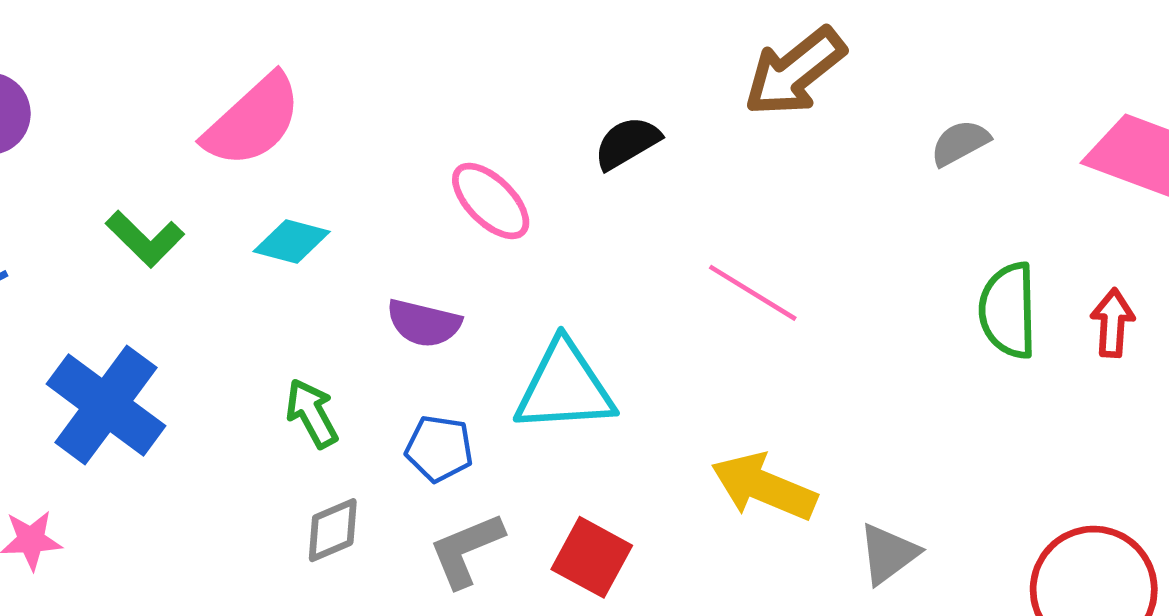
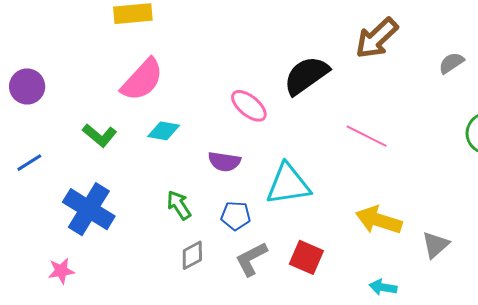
black semicircle: (627, 143) -> (306, 75), size x1.6

